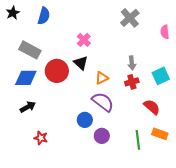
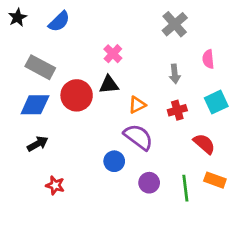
blue semicircle: (44, 16) -> (59, 21), turned 30
pink semicircle: (165, 32) -> (208, 59), moved
black triangle: (81, 63) -> (109, 85), turned -49
gray arrow: (132, 63) -> (175, 74), moved
purple circle: (102, 136) -> (149, 183), moved

